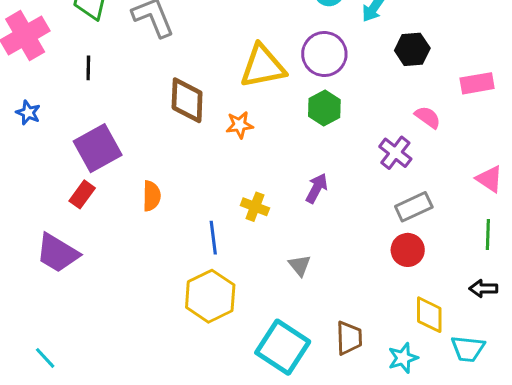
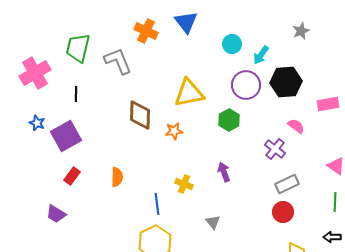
black hexagon: (412, 49) -> (286, 82), size x1.4
purple circle: (324, 54) -> (246, 85), moved
purple square: (98, 148) -> (66, 136), moved
purple arrow: (317, 188) -> (224, 172), turned -48
purple trapezoid: (57, 253) -> (56, 214), size x0.7

